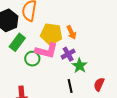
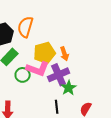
yellow pentagon: (51, 34) -> (44, 53), turned -30
purple cross: (68, 54) -> (59, 75), size x1.5

